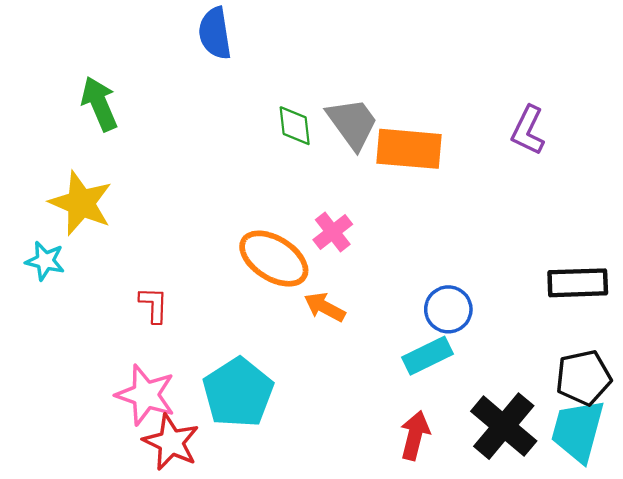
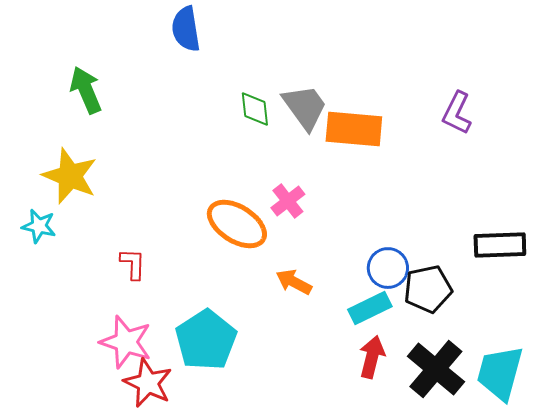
orange arrow: (325, 307) -> (294, 282), moved
black pentagon: (583, 378) -> (428, 289), moved
red arrow: (415, 435) -> (372, 357), moved

